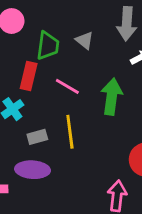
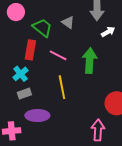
green trapezoid: (48, 46) -> (42, 28), turned -55
gray rectangle: (37, 137) -> (24, 94), moved

